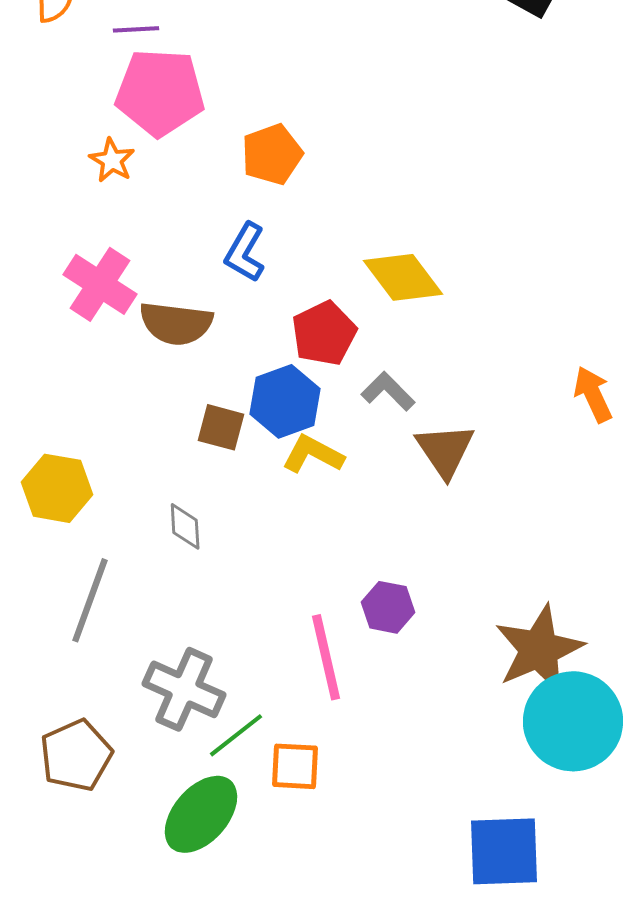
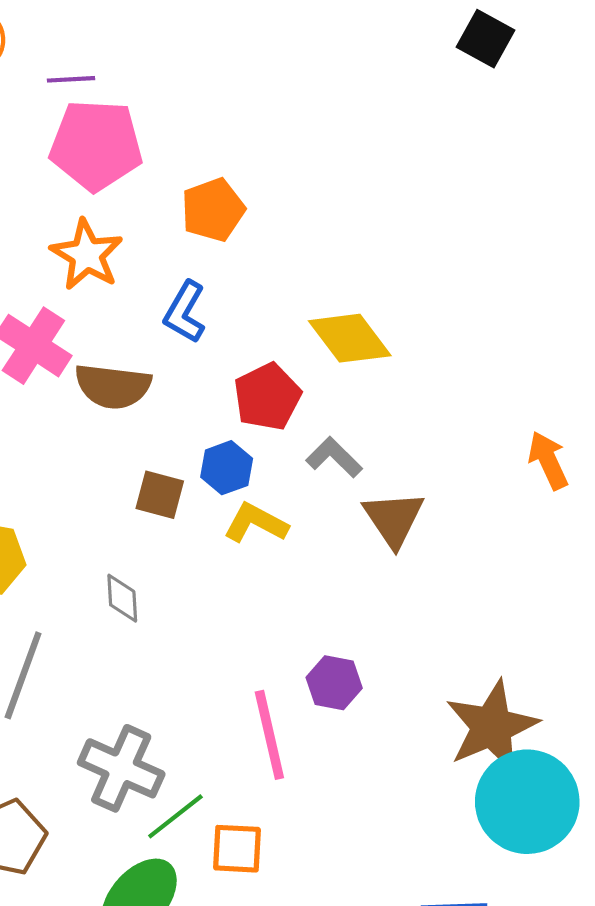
orange star: (112, 160) -> (87, 255), moved, size x1.5
blue hexagon: (285, 401) -> (227, 468), size x0.7

